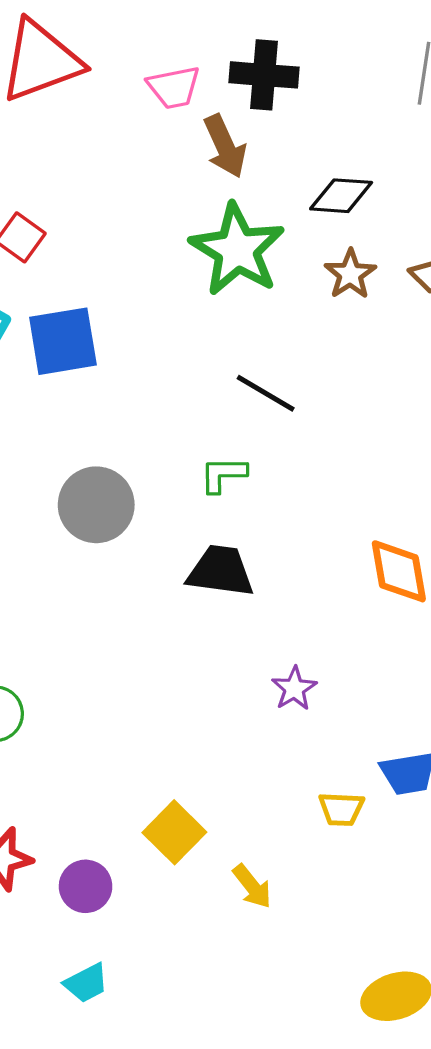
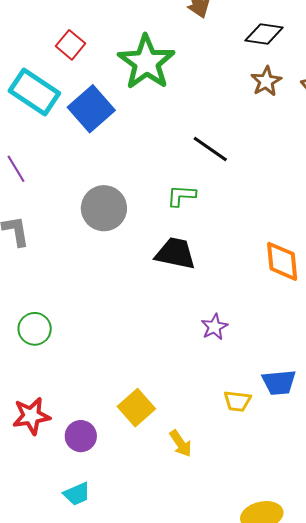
green star: (237, 250) -> (146, 62), moved
blue square: (63, 341) -> (91, 109), turned -36

